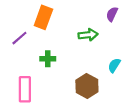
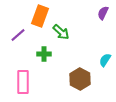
green arrow: (88, 35) -> (61, 32), moved, turned 48

